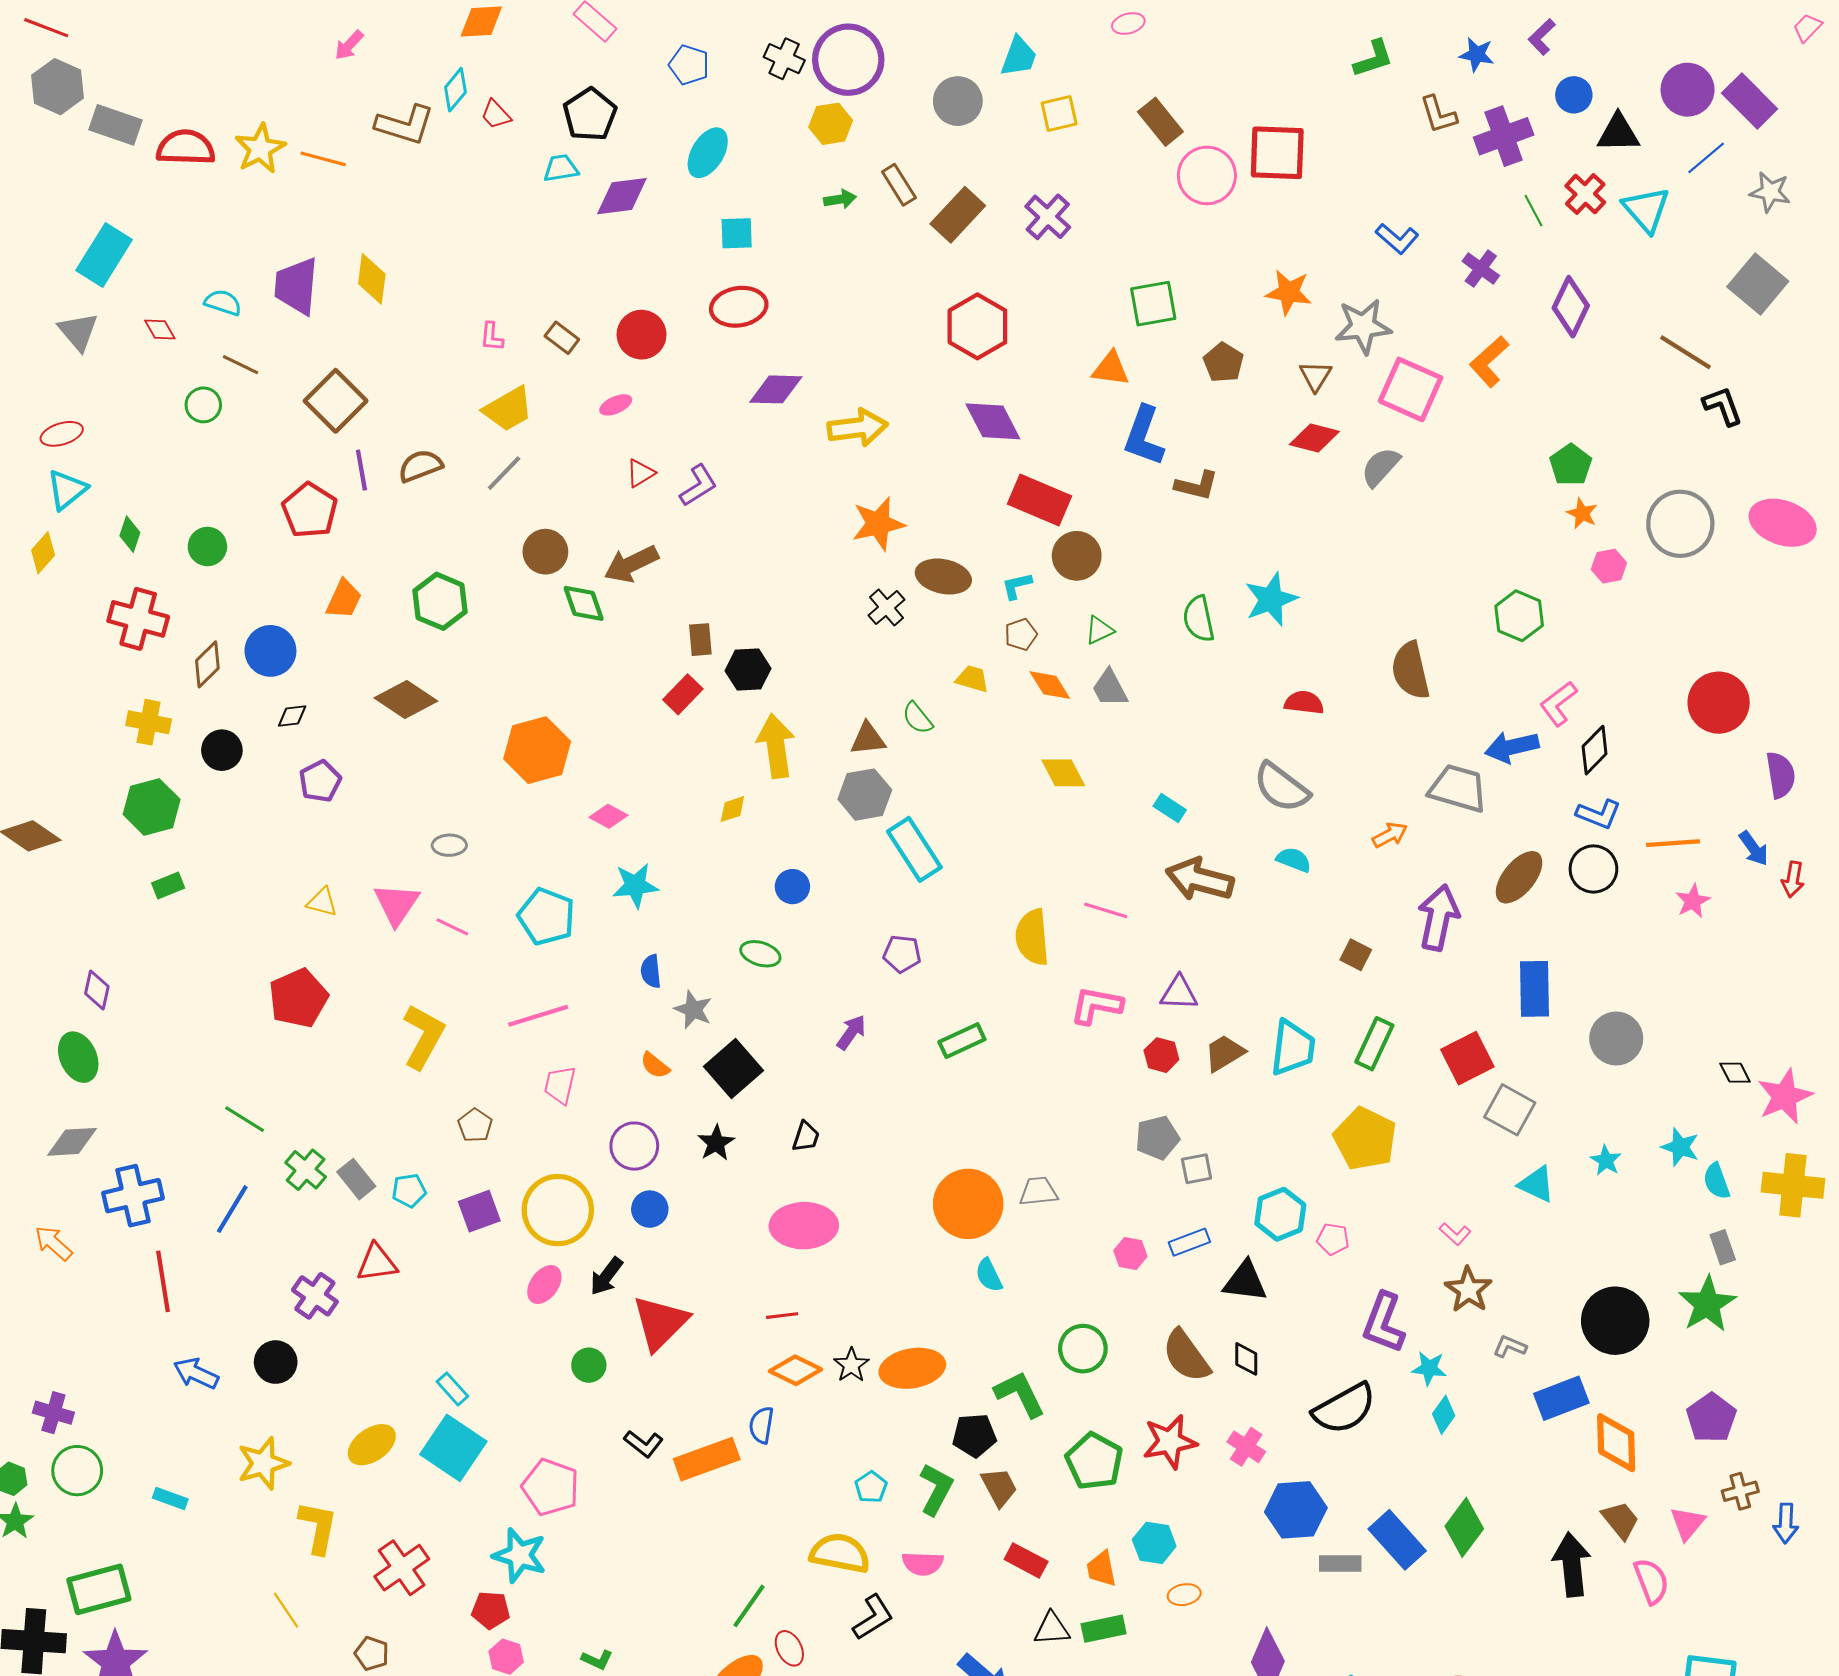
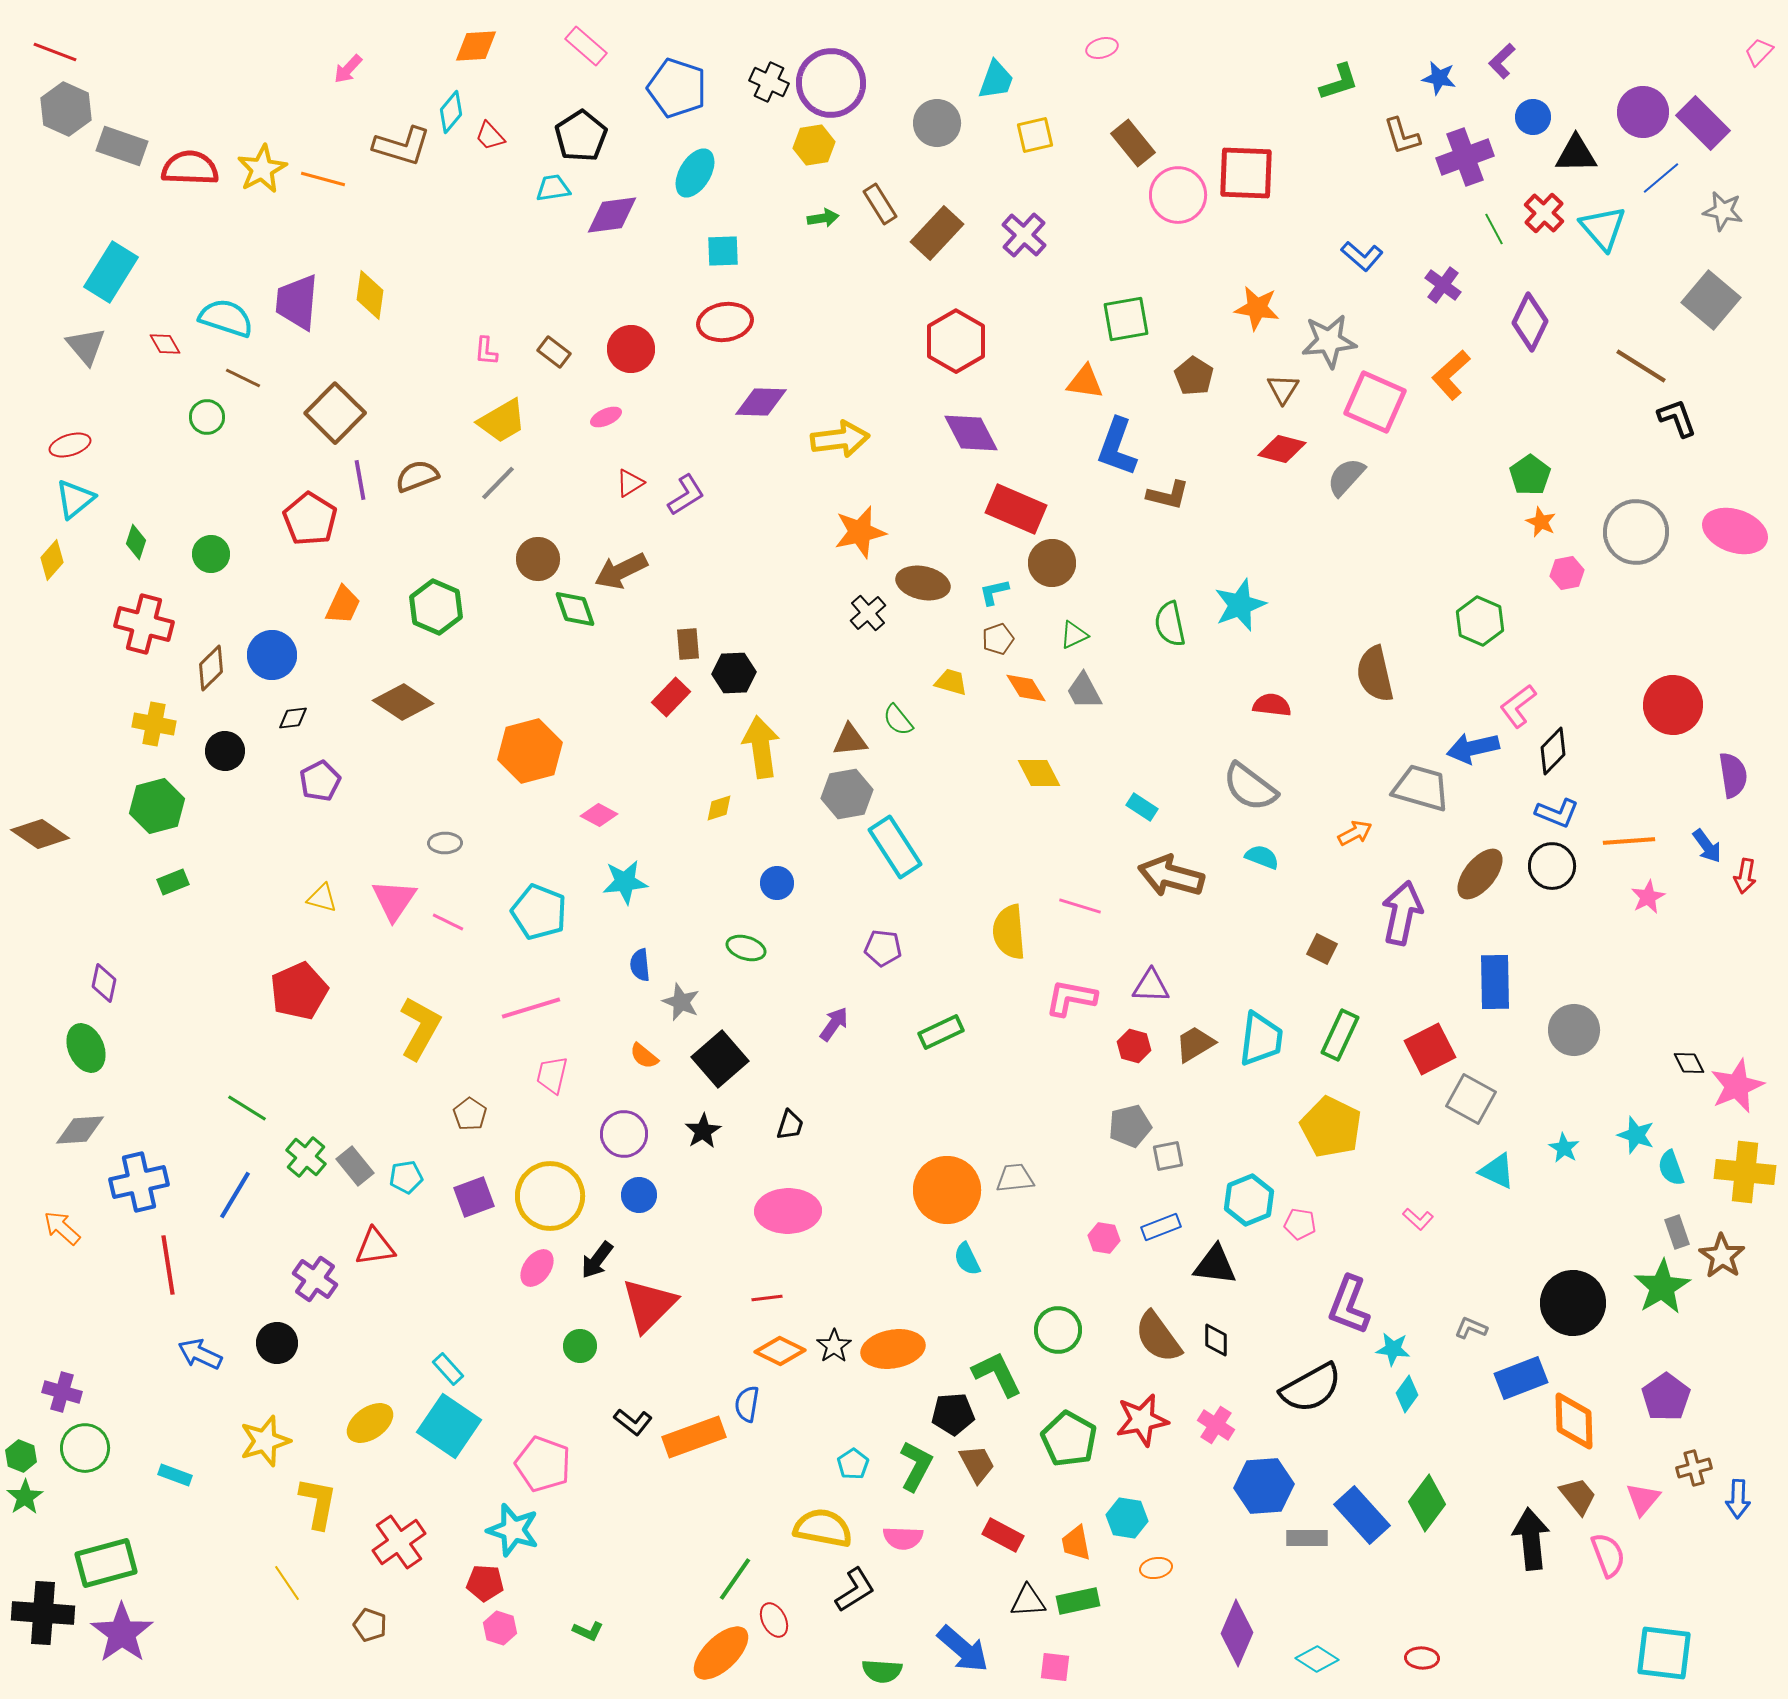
blue pentagon: (689, 65) -> (677, 88), size x1.5
cyan semicircle: (223, 303) -> (226, 318), size x1.5
brown star: (1468, 1290) -> (1722, 1256), moved

